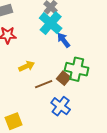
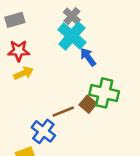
yellow arrow: (27, 66) -> (24, 73), moved
blue cross: (61, 106) -> (43, 131), moved

